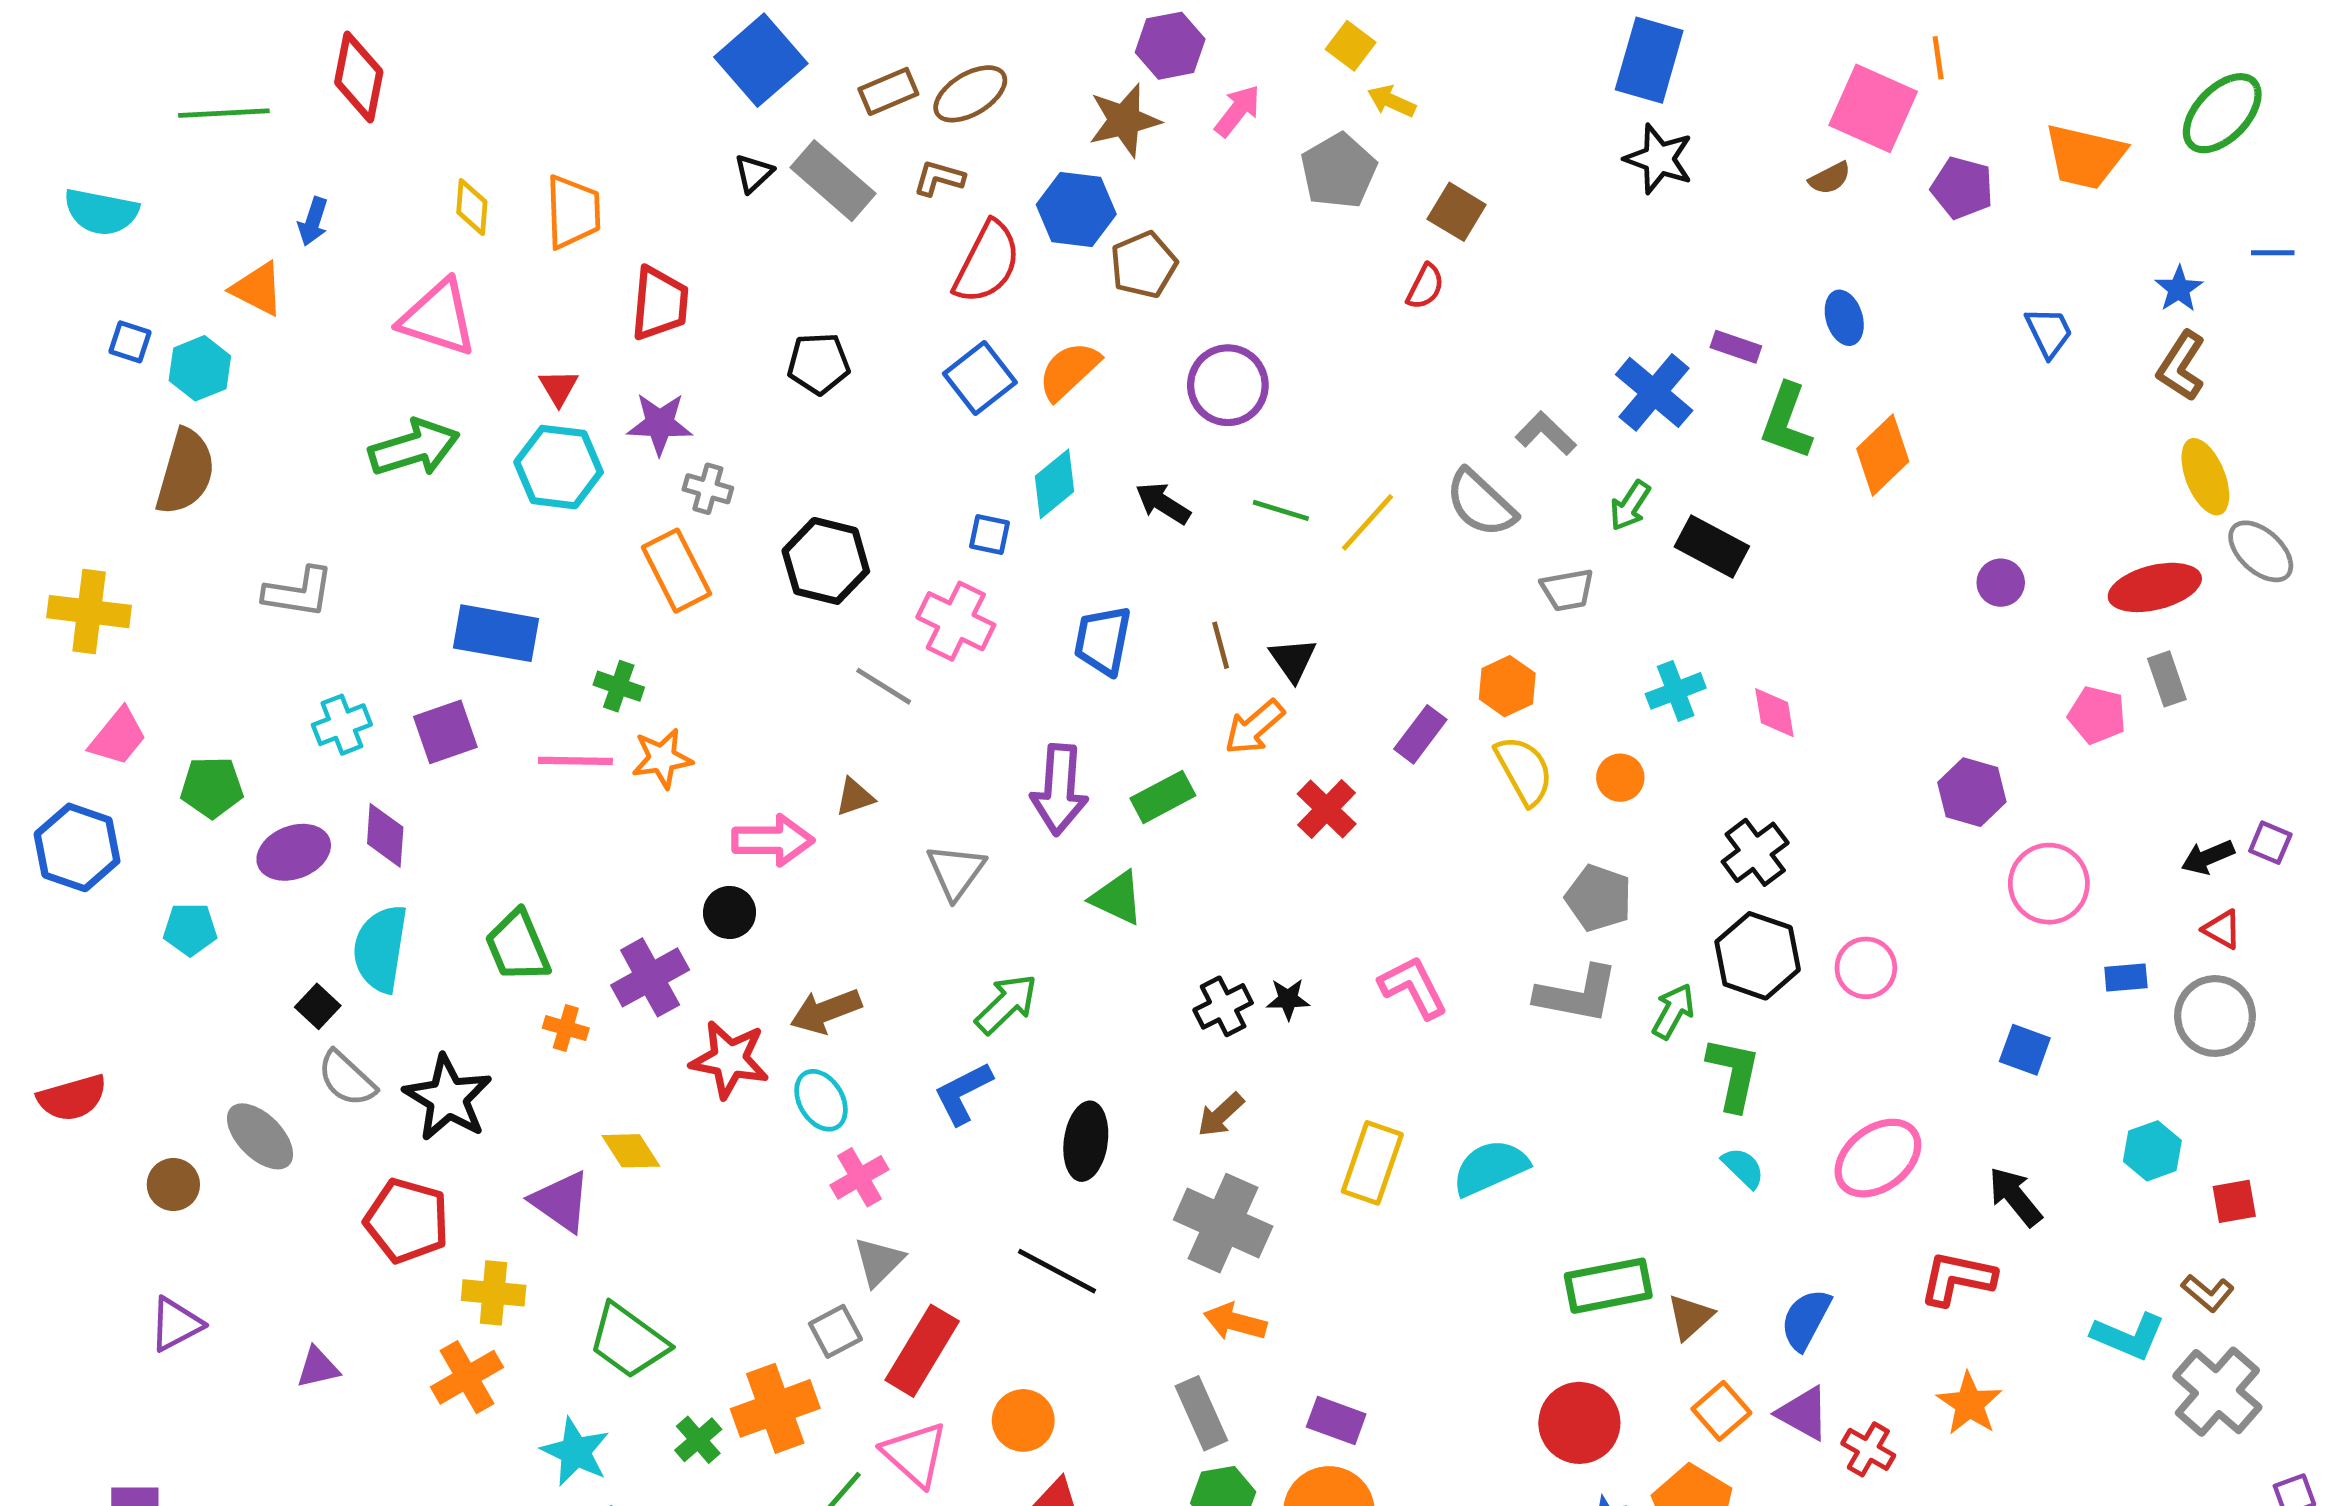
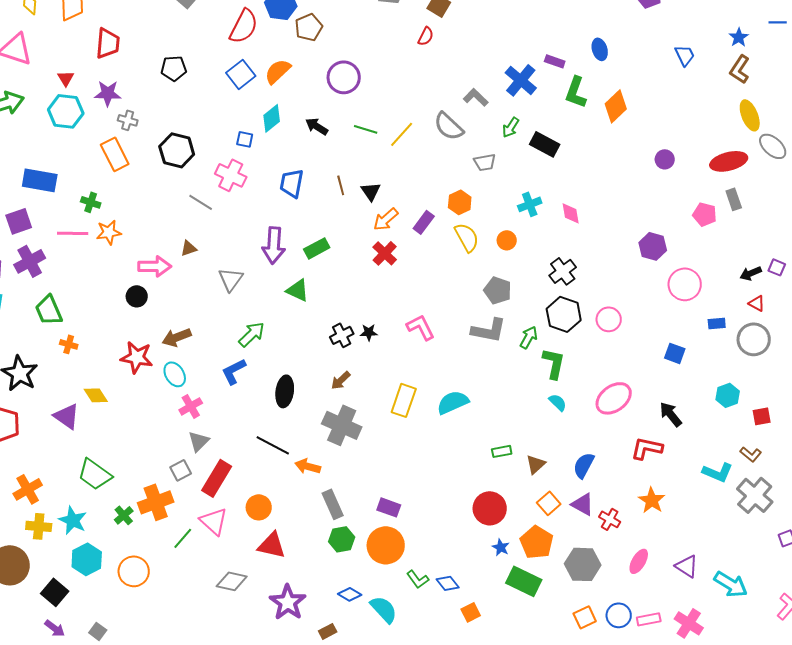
orange arrow: (1254, 727) -> (386, 219), moved
purple cross: (650, 977) -> (30, 261), moved
green rectangle: (1608, 1286) -> (502, 451), size x0.6
yellow cross: (494, 1293) -> (39, 526), moved
orange arrow: (1235, 1322) -> (308, 466), moved

